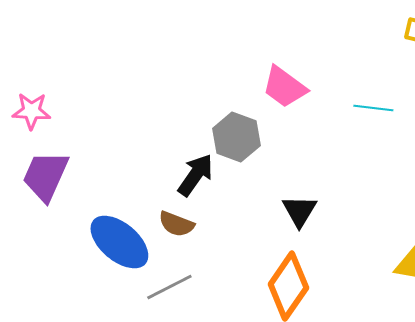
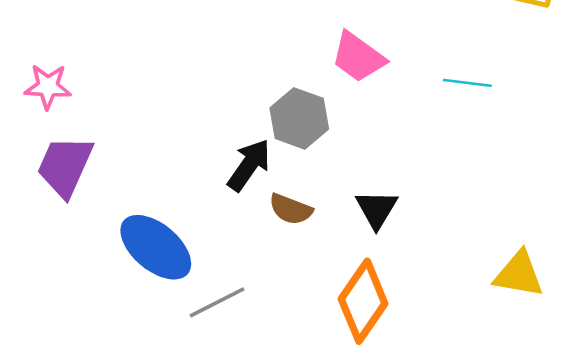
brown semicircle: (176, 224) -> (291, 209), moved

